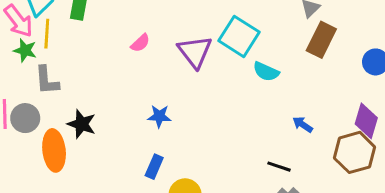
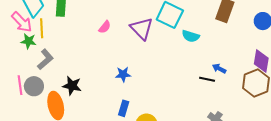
gray L-shape: (47, 80) -> (45, 59), turned -120
black line: (279, 167) -> (207, 79), moved

